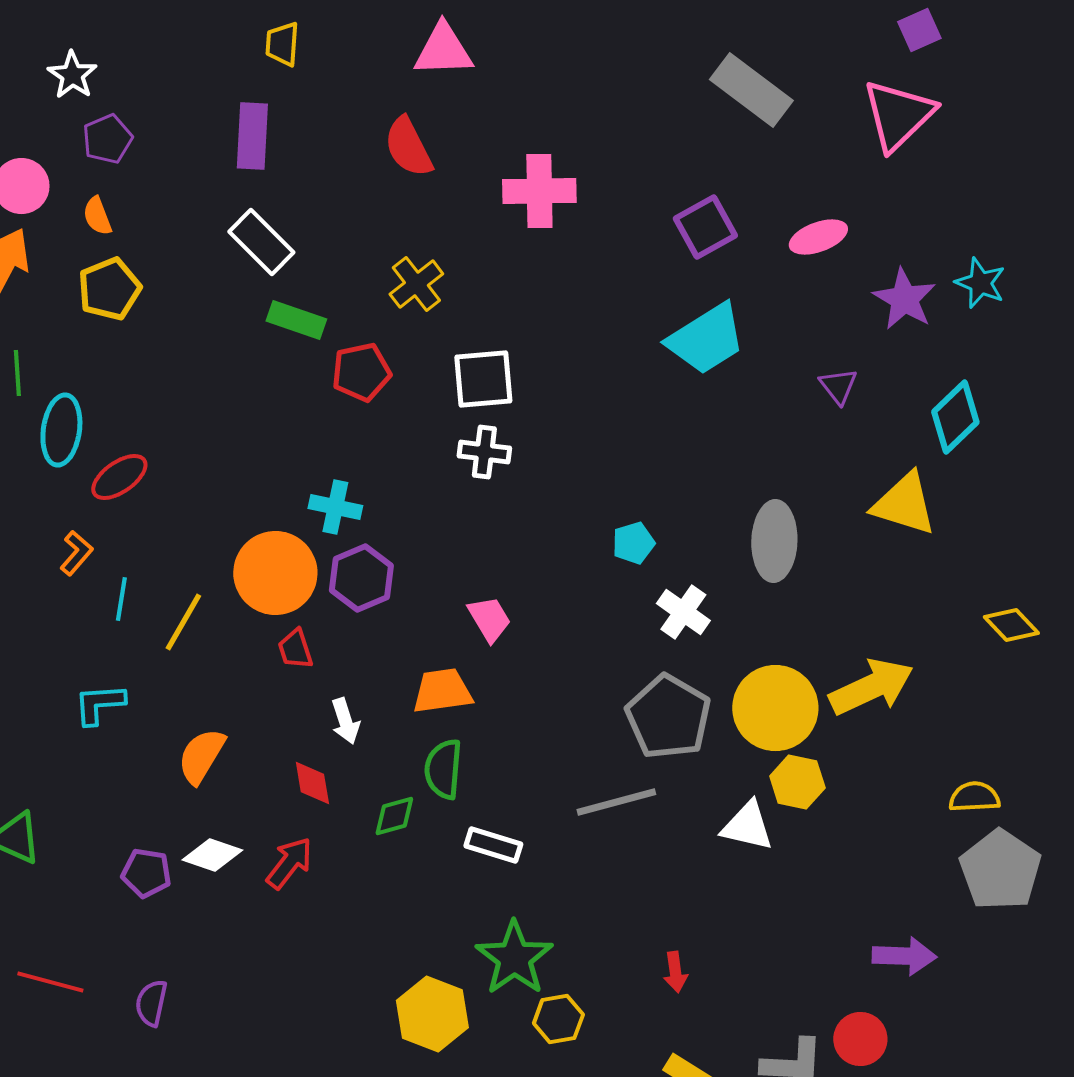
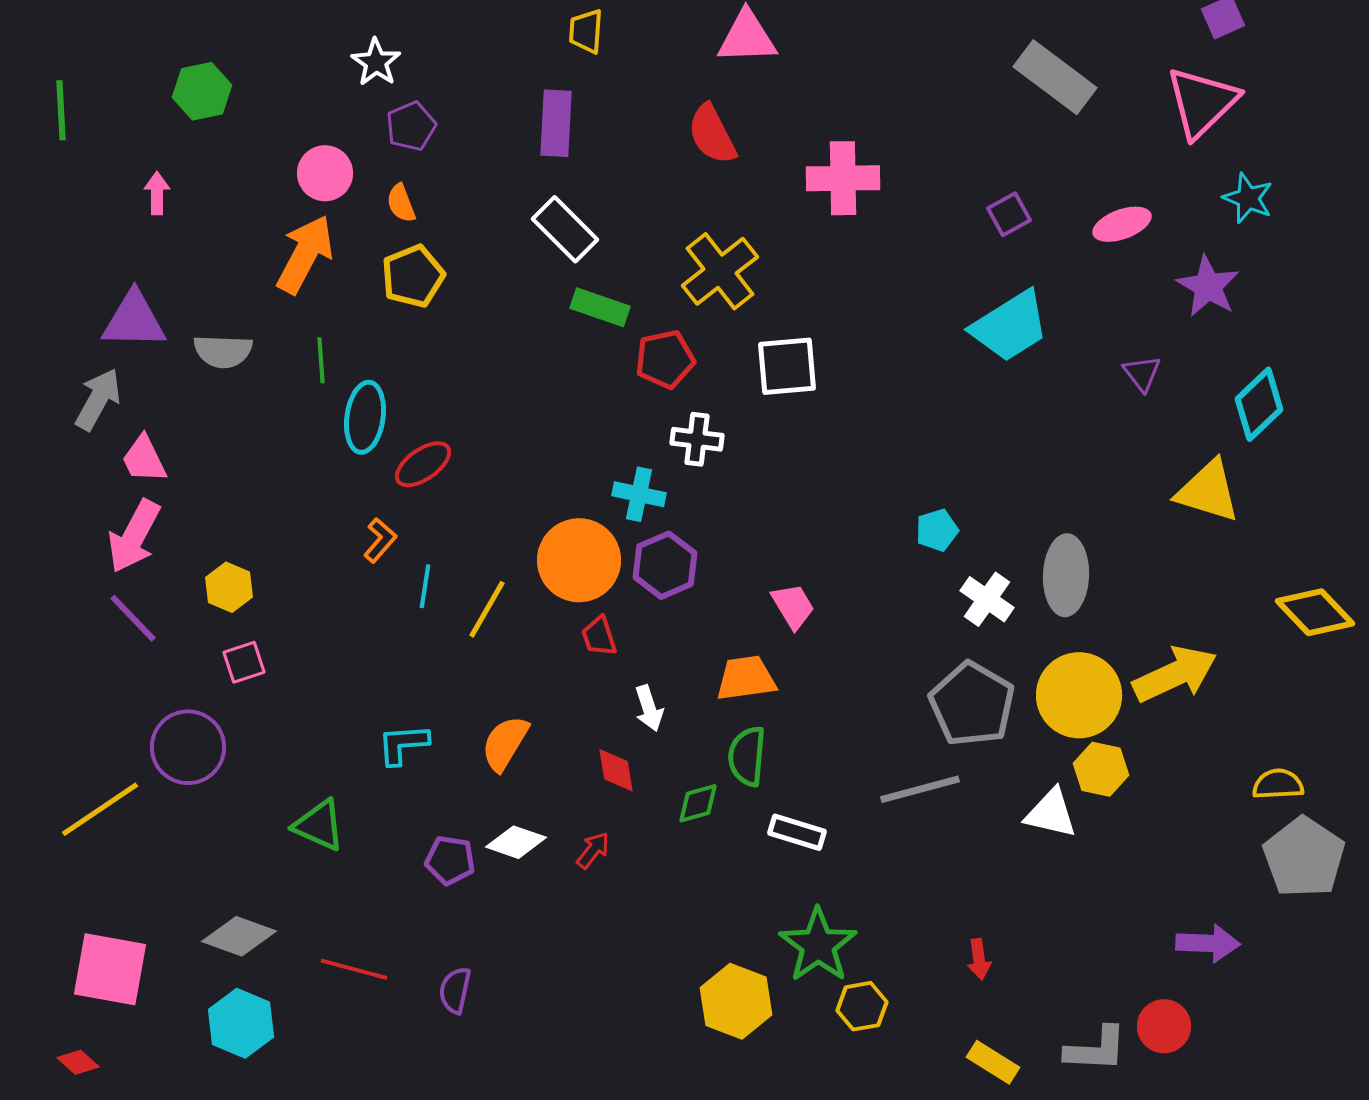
purple square: (705, 227) -> (1009, 214), size x0.7
cyan star: (980, 283) -> (1248, 198), moved
yellow cross: (416, 284) -> (720, 271), size x1.4
white cross: (484, 452) -> (697, 439), moved
gray ellipse: (774, 541) -> (1066, 575), moved
yellow diamond: (1011, 625) -> (1315, 612), size x1.4
cyan L-shape: (99, 704) -> (403, 744), moved
red arrow: (289, 863) -> (593, 850), size x0.7

